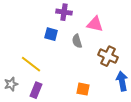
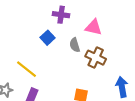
blue square: (51, 34) -> (47, 38), turned 32
brown cross: (108, 56) -> (96, 58), moved

